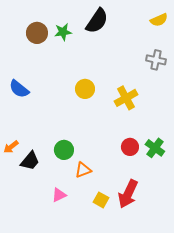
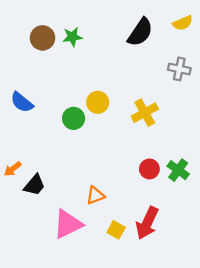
black semicircle: (97, 21) -> (140, 32), moved
green circle: (64, 150) -> (74, 118), moved
pink triangle: (59, 195) -> (68, 224), size x1.8

